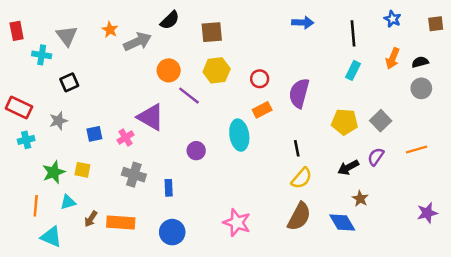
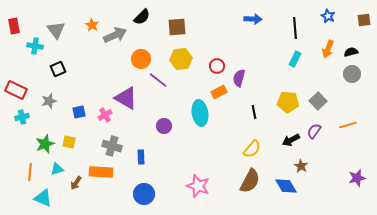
purple semicircle: (299, 93) -> (239, 78), moved, size x0.7
black line: (297, 148) -> (254, 112), moved
orange rectangle: (121, 223) -> (101, 172), moved

